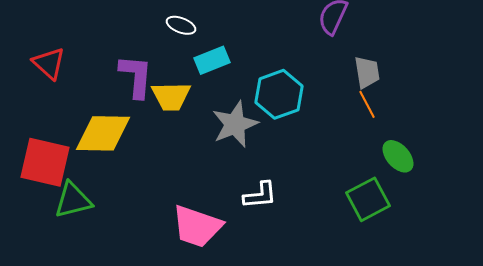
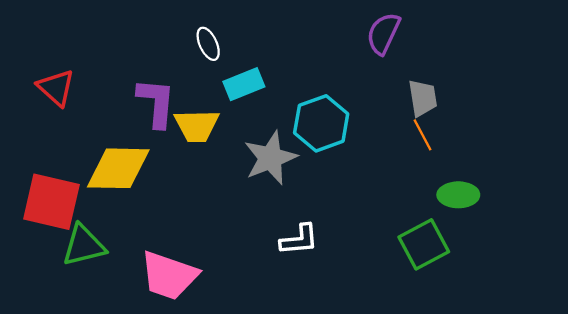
white ellipse: (181, 25) -> (208, 44), turned 44
green ellipse: (398, 156) -> (458, 195), turned -48
pink trapezoid: (197, 226) -> (169, 275), moved

